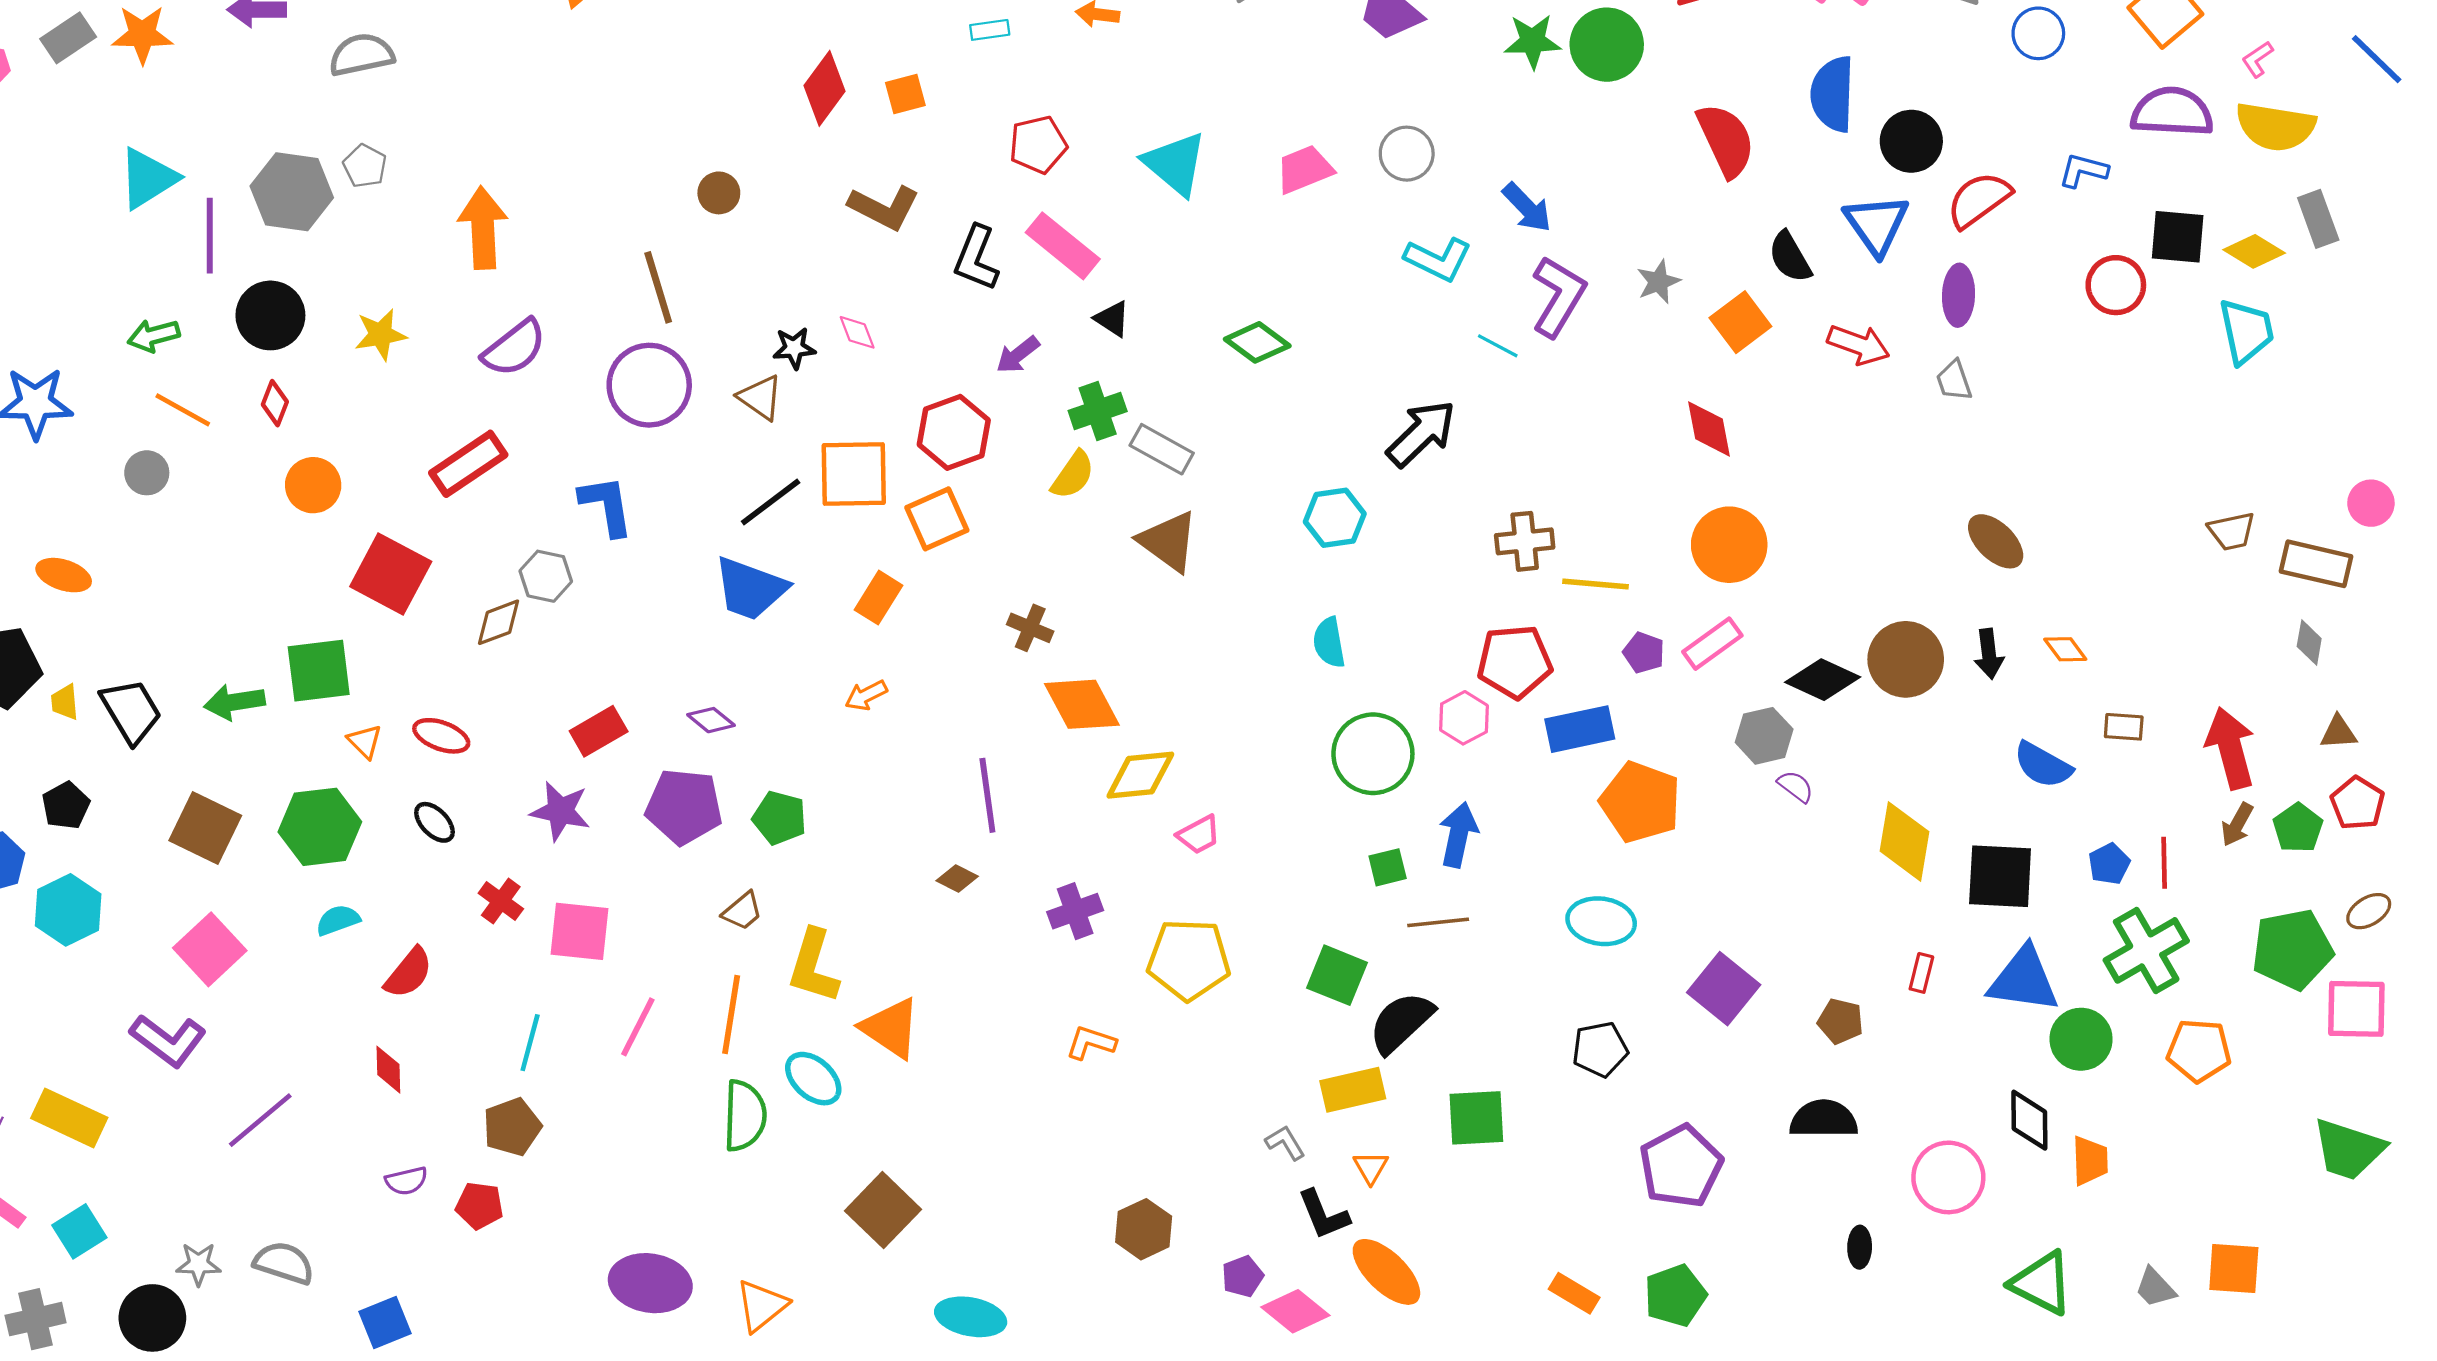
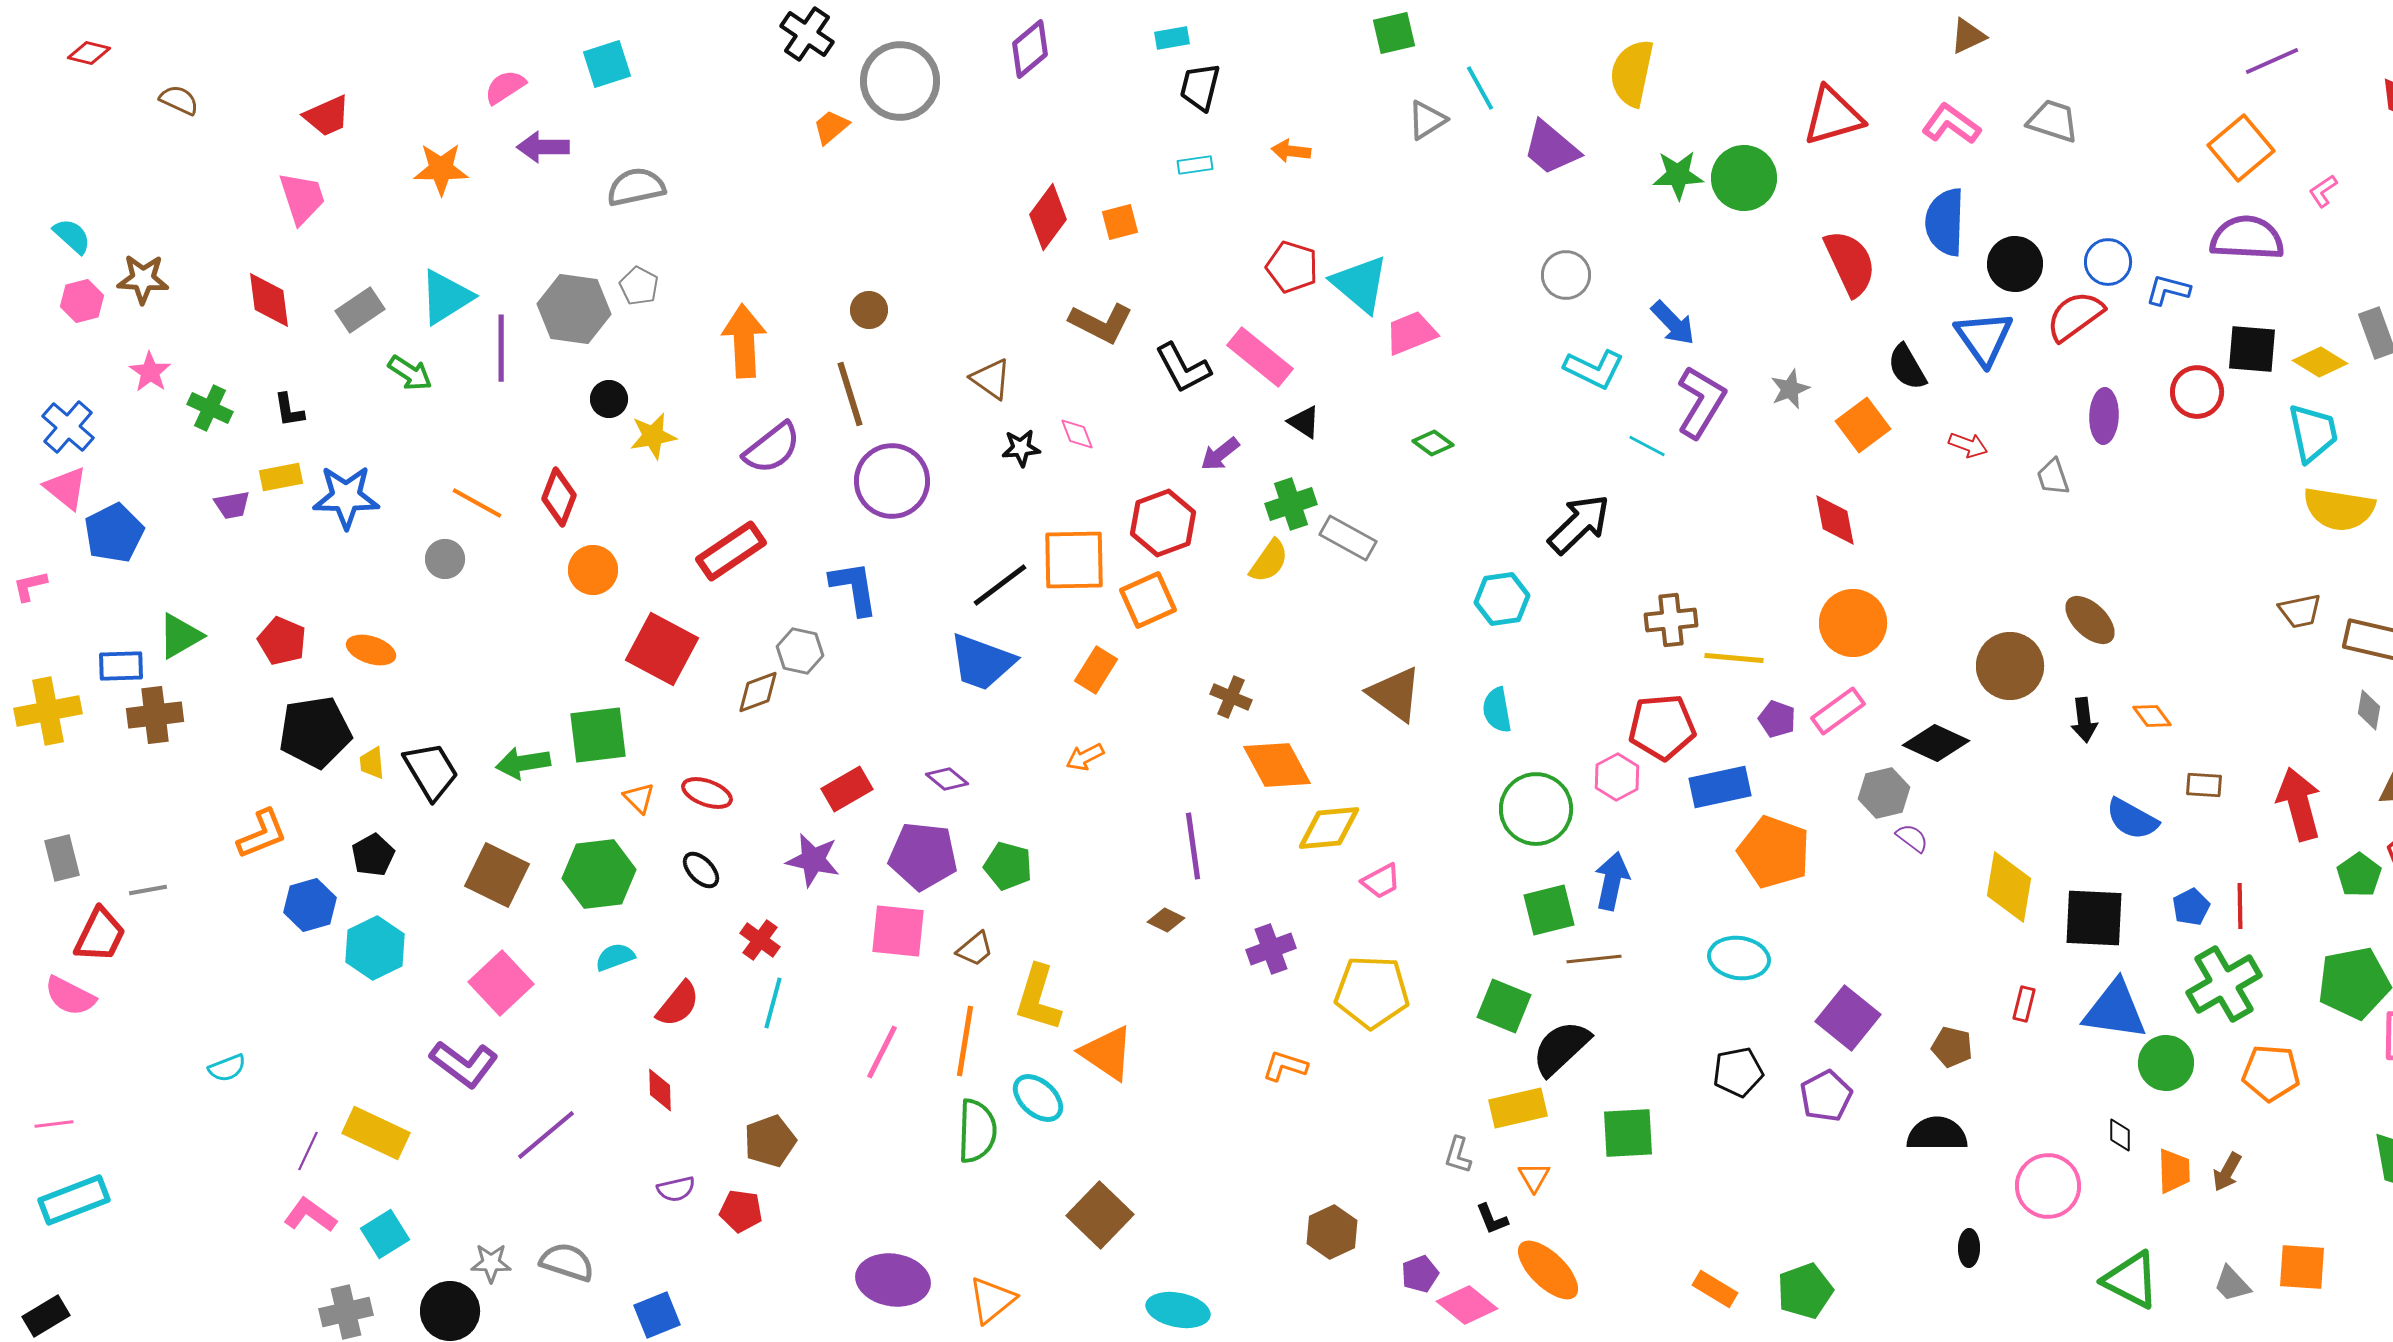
blue circle: (2038, 33) -> (2108, 262), moved
gray rectangle: (68, 38) -> (360, 310), moved
yellow semicircle: (2275, 127) -> (2339, 509), moved
red pentagon: (1038, 145) -> (1292, 267), moved, turned 30
pink trapezoid: (1304, 169) -> (1411, 333), moved
brown circle: (719, 193) -> (869, 310), moved
black L-shape: (976, 258) -> (1183, 368), turned -50
brown line: (658, 287) -> (850, 394), moved
purple ellipse: (1959, 295) -> (2104, 416), moved
black circle: (270, 315) -> (609, 399), moved, size x0.6
green arrow: (154, 336) -> (410, 373), moved, turned -132
green diamond: (1257, 342) -> (1433, 443), size x0.7
red arrow: (1858, 345) -> (1968, 445), size x0.7
brown triangle: (760, 397) -> (991, 379), moved
red diamond: (275, 403) -> (559, 497), size x1.4
brown triangle: (1168, 541) -> (1395, 694), moved
brown circle: (1906, 659) -> (2010, 666), moved
brown arrow: (2237, 825) -> (2227, 1172), moved
green square: (1388, 867) -> (1549, 910), size x1.5
pink square: (579, 931) -> (898, 931), moved
cyan line: (530, 1043) -> (773, 1003), moved
black diamond: (2029, 1120) -> (2120, 1135), size x0.6
gray L-shape: (1285, 1143) -> (1458, 1155), turned -132
purple pentagon: (1681, 1166) -> (1826, 1096), moved, size x0.7
black L-shape: (1324, 1215) -> (1492, 1219), size x0.7

